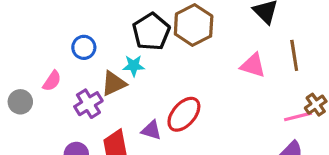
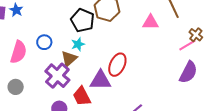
pink semicircle: (52, 81) -> (18, 52), moved, size x1.6
purple cross: (88, 104) -> (57, 76), size x1.4
purple triangle: (151, 130) -> (101, 80), size x1.6

